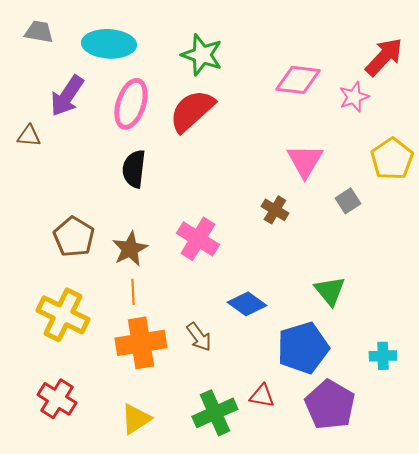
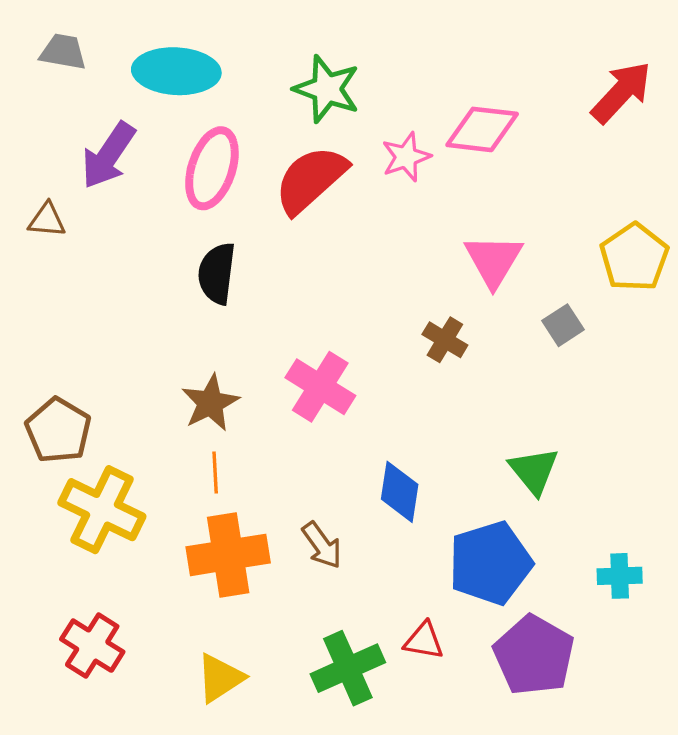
pink star: (354, 97) -> (406, 157), moved
brown pentagon: (74, 237) -> (58, 430), moved
blue diamond: (247, 304) -> (400, 492), turned 63

